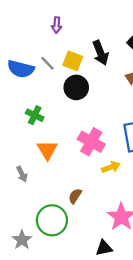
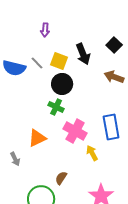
green cross: (35, 115) -> (56, 107), moved
orange triangle: (47, 150) -> (37, 138), turned 36
yellow arrow: (111, 167) -> (92, 153), turned -98

